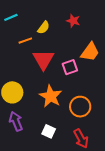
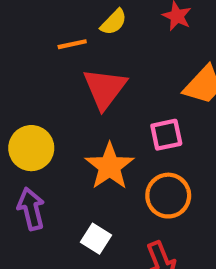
pink square: (70, 67) -> (166, 135), moved

